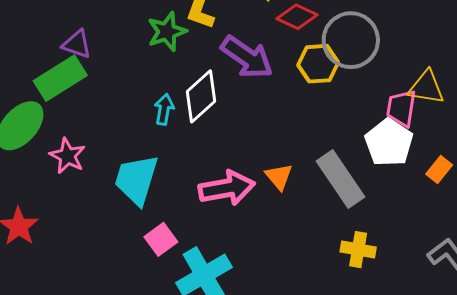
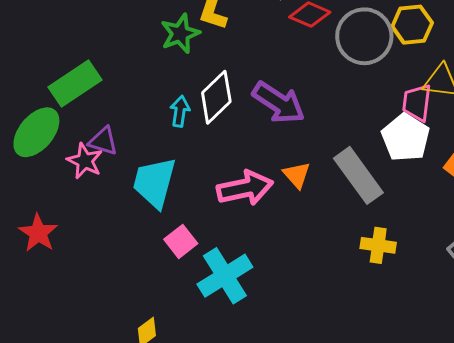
purple triangle: (77, 44) -> (103, 141), moved
purple arrow: (247, 57) -> (279, 103), moved
yellow hexagon: (318, 64) -> (412, 25), moved

